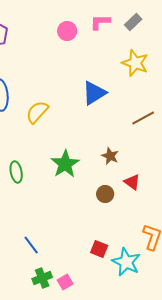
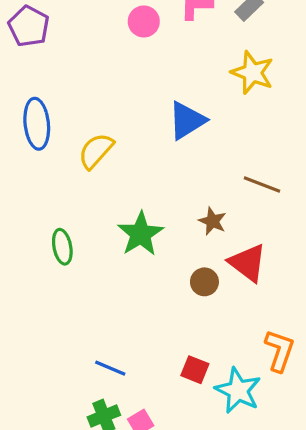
brown line: (143, 118) -> (262, 184), moved, turned 50
red triangle: (132, 182) -> (248, 263), size x1.5
blue line: (31, 245) -> (110, 368), moved, turned -30

